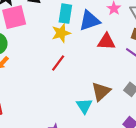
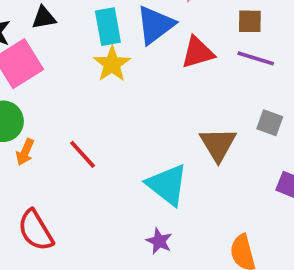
red line: (58, 63) -> (83, 154), moved, turned -60
cyan triangle: (84, 106) -> (167, 185), moved, size x1.4

